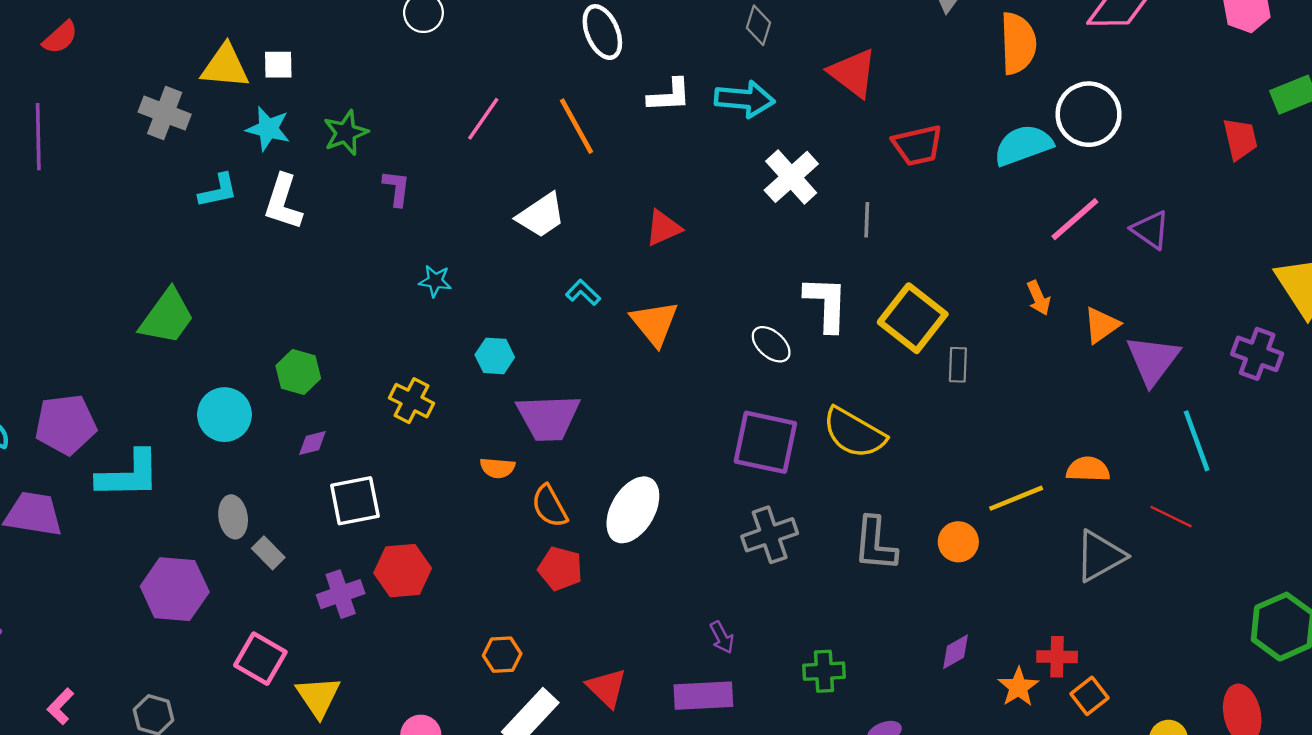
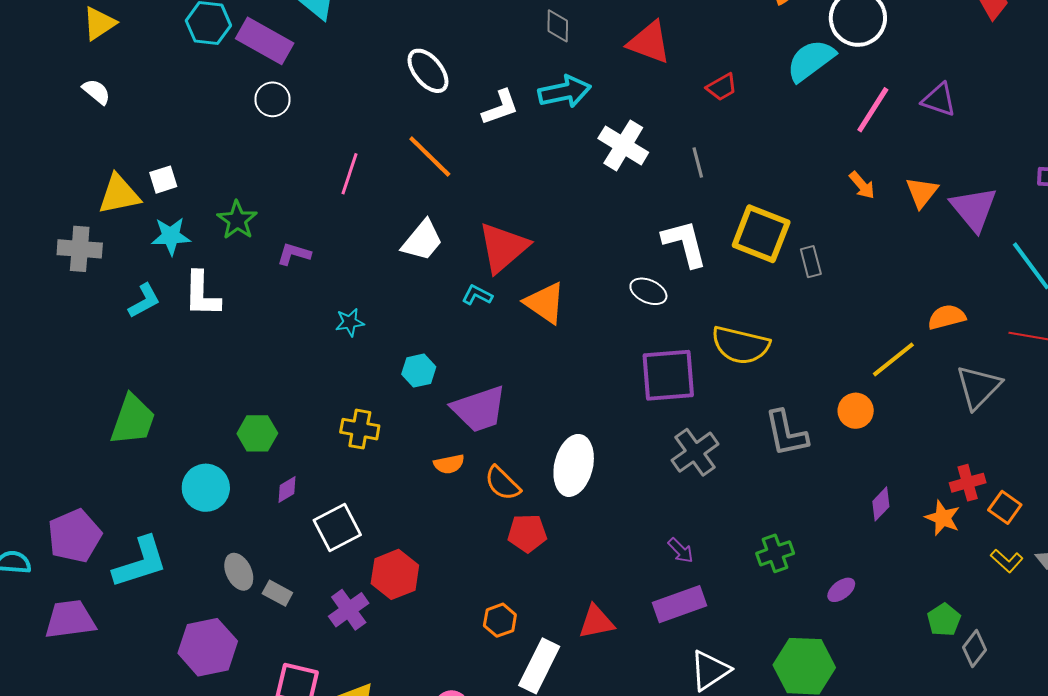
red trapezoid: (917, 145) -> (722, 87), size x0.7
purple L-shape: (397, 188) -> (294, 254), turned -64
red triangle: (663, 228) -> (503, 248), moved, size x1.6
red triangle: (607, 688) -> (596, 622), turned -39

